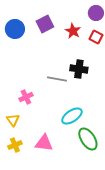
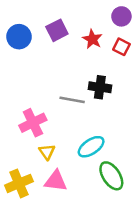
pink cross: (26, 97) -> (33, 123), size x1.5
yellow triangle: (13, 120) -> (47, 152), moved
yellow cross: (15, 145) -> (19, 183), size x1.5

